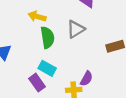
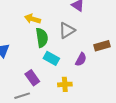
cyan rectangle: (47, 68) -> (51, 58), moved
purple semicircle: (86, 79) -> (81, 59), moved

